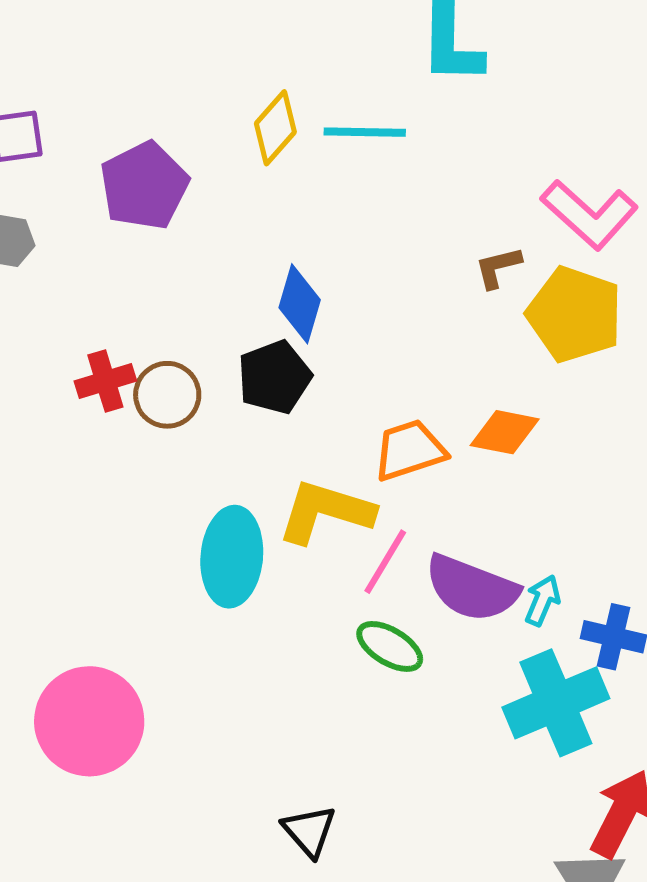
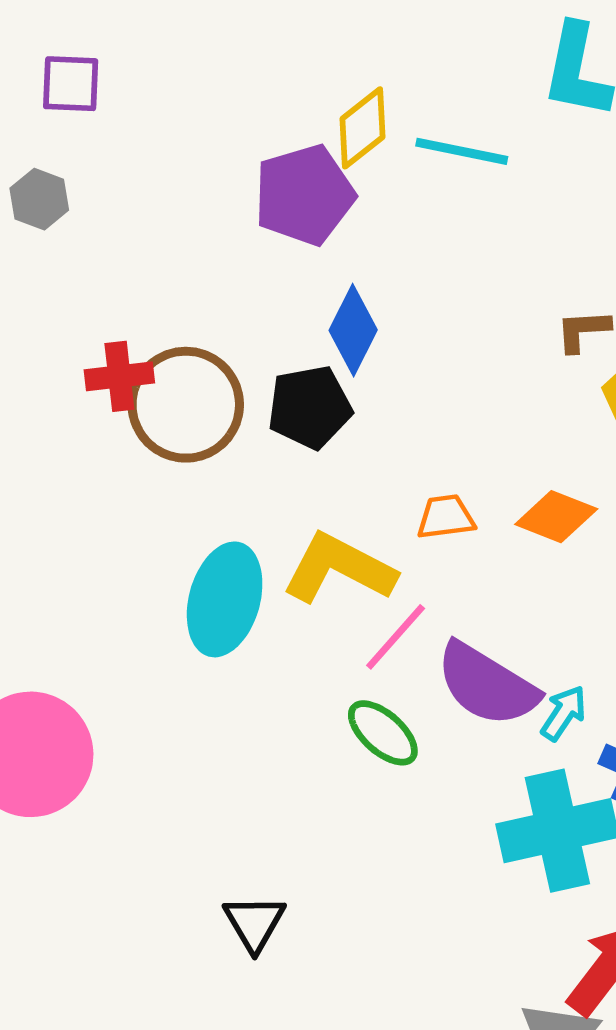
purple pentagon: (144, 186) -> (304, 195), moved
brown circle: (167, 395) -> (186, 405), size x1.5
orange trapezoid: (409, 450) -> (446, 517), size x0.7

